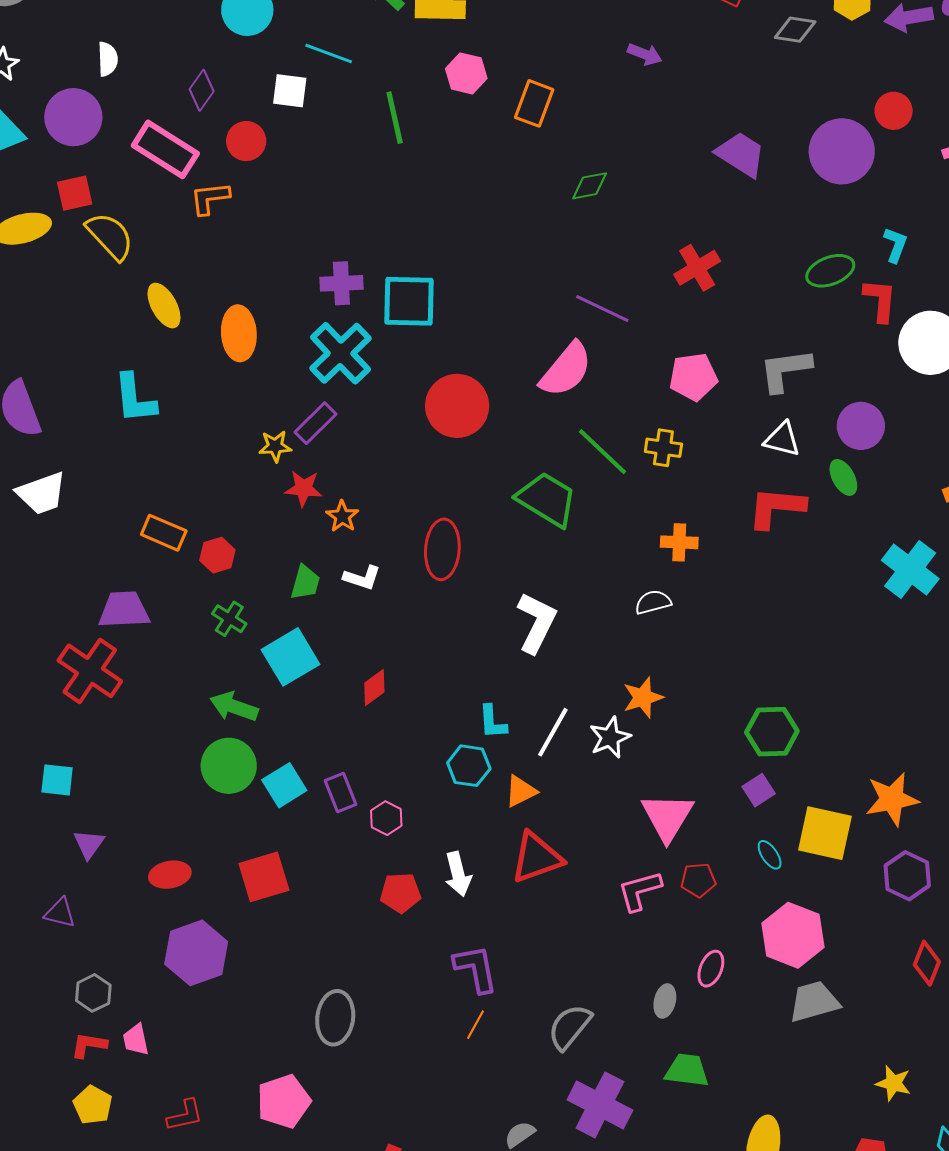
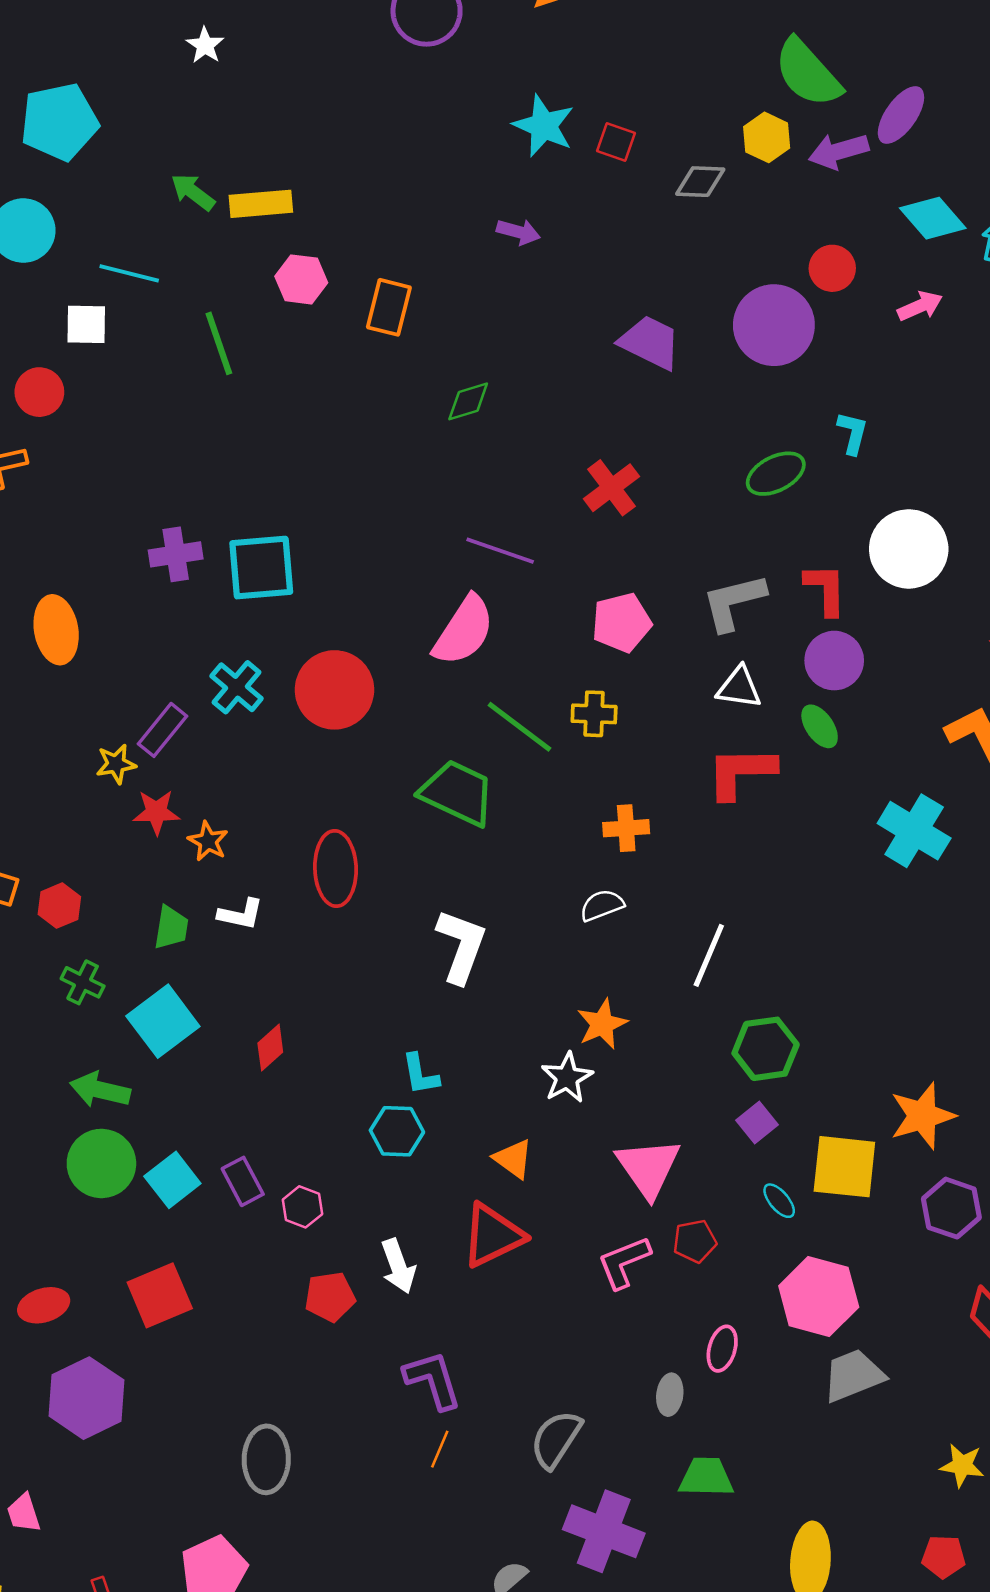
red L-shape: (880, 300) -> (826, 589), moved
cyan cross: (340, 353) -> (237, 687), moved, size x0.7
white line: (553, 732) -> (709, 955), moved
orange triangle: (521, 791) -> (513, 1159), moved, turned -51

